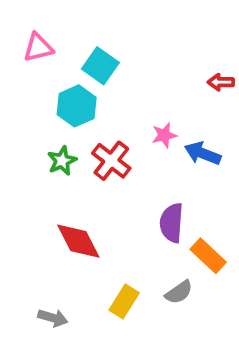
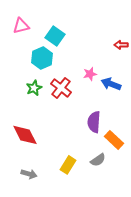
red diamond: (78, 241) -> (25, 135), moved

